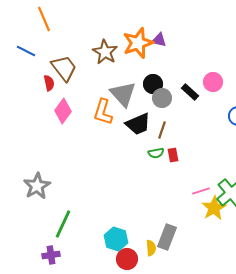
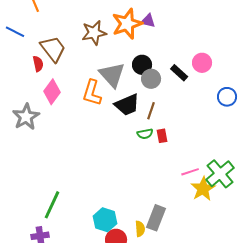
brown star: (105, 52) -> (94, 33), turned 30
gray star: (37, 186) -> (26, 117), moved

